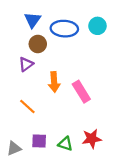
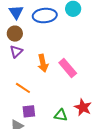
brown circle: (38, 44) -> (15, 34), moved
red star: (92, 139) -> (83, 107), turned -30
purple square: (39, 141) -> (29, 111), moved

